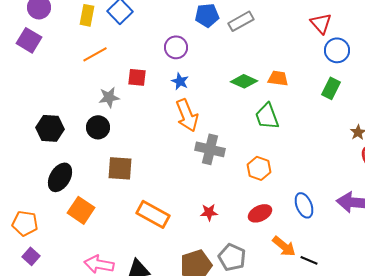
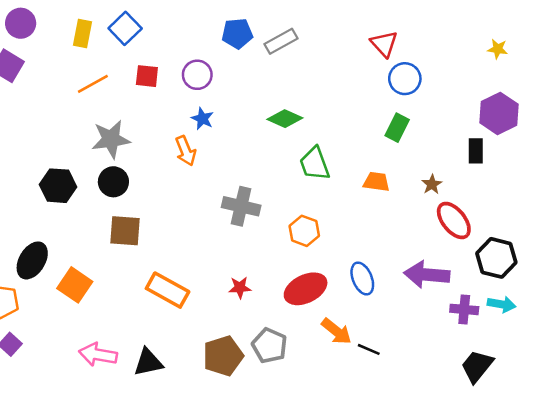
red square: (137, 77) -> (147, 76), moved
orange trapezoid: (278, 78) -> (376, 182), moved
gray star: (109, 97) -> (111, 139), size x1.4
orange arrow: (187, 115) -> (186, 151), moved, size x0.7
black circle: (98, 127) -> (113, 182), moved
black hexagon: (50, 128) -> (58, 186), moved
black ellipse: (60, 177) -> (32, 260), moved
red ellipse: (260, 213) -> (306, 289), size x1.4

